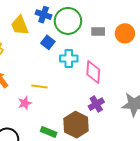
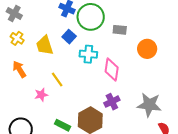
yellow trapezoid: (20, 25) -> (45, 45), moved
orange circle: (125, 33) -> (147, 49), moved
yellow line: (40, 87) -> (57, 80), turned 42

